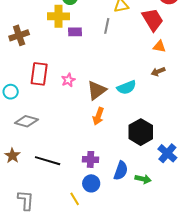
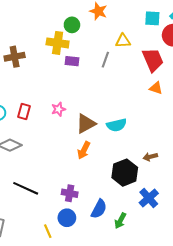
brown arrow: (158, 72) -> (150, 157), moved
red rectangle: (39, 74) -> (24, 112), moved, size x0.7
green arrow: (143, 179) -> (120, 221), turned 98

